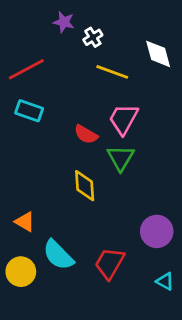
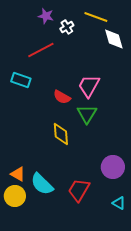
red line: (26, 69) -> (41, 50), moved
yellow line: (112, 72) -> (96, 17), moved
orange triangle: (25, 222) -> (18, 174), moved

